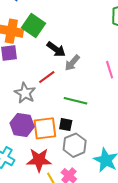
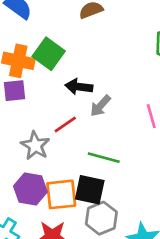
black arrow: (56, 49) -> (79, 87), turned 150
black square: (66, 125) -> (90, 190), size x1.6

